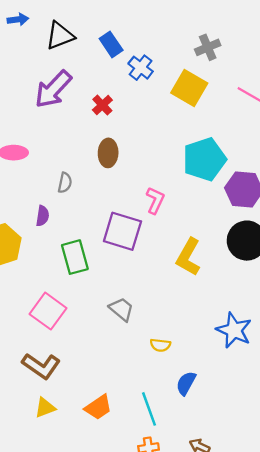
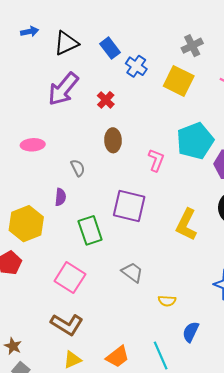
gray semicircle: (65, 183) -> (78, 168), turned -36
pink L-shape: (155, 200) -> (156, 160), moved

